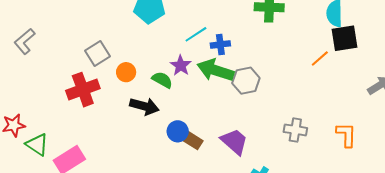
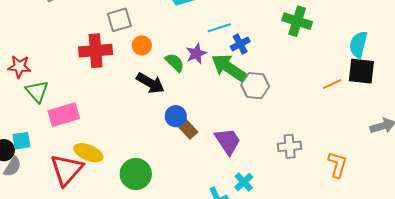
blue cross: (220, 44) -> (240, 44), turned -36
gray cross: (295, 130) -> (290, 146), turned -30

